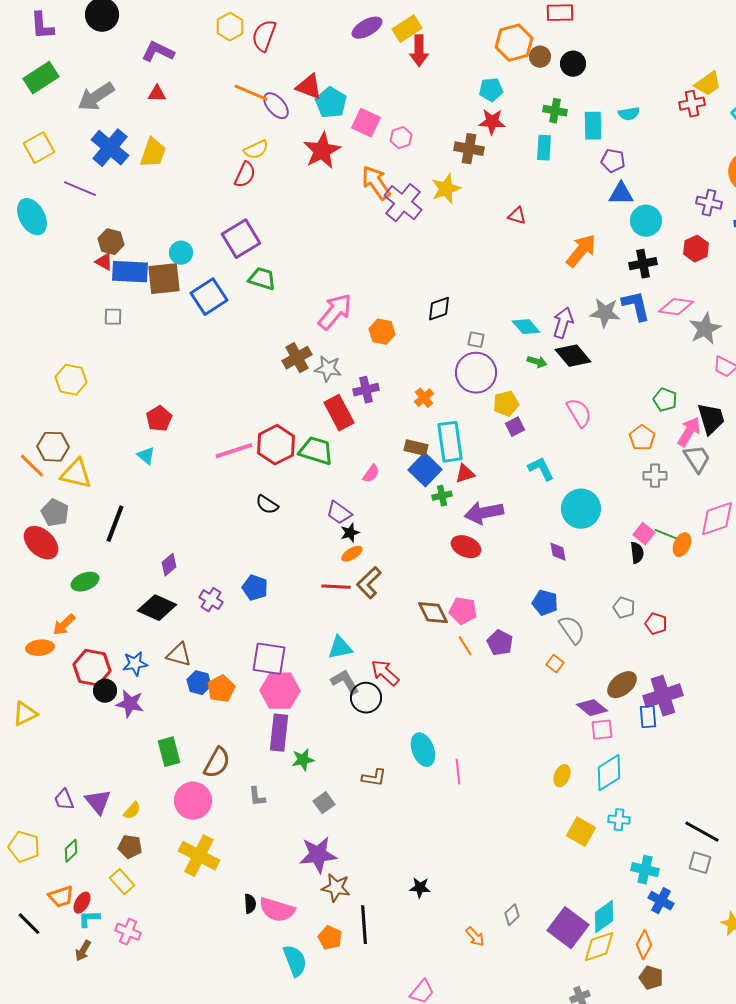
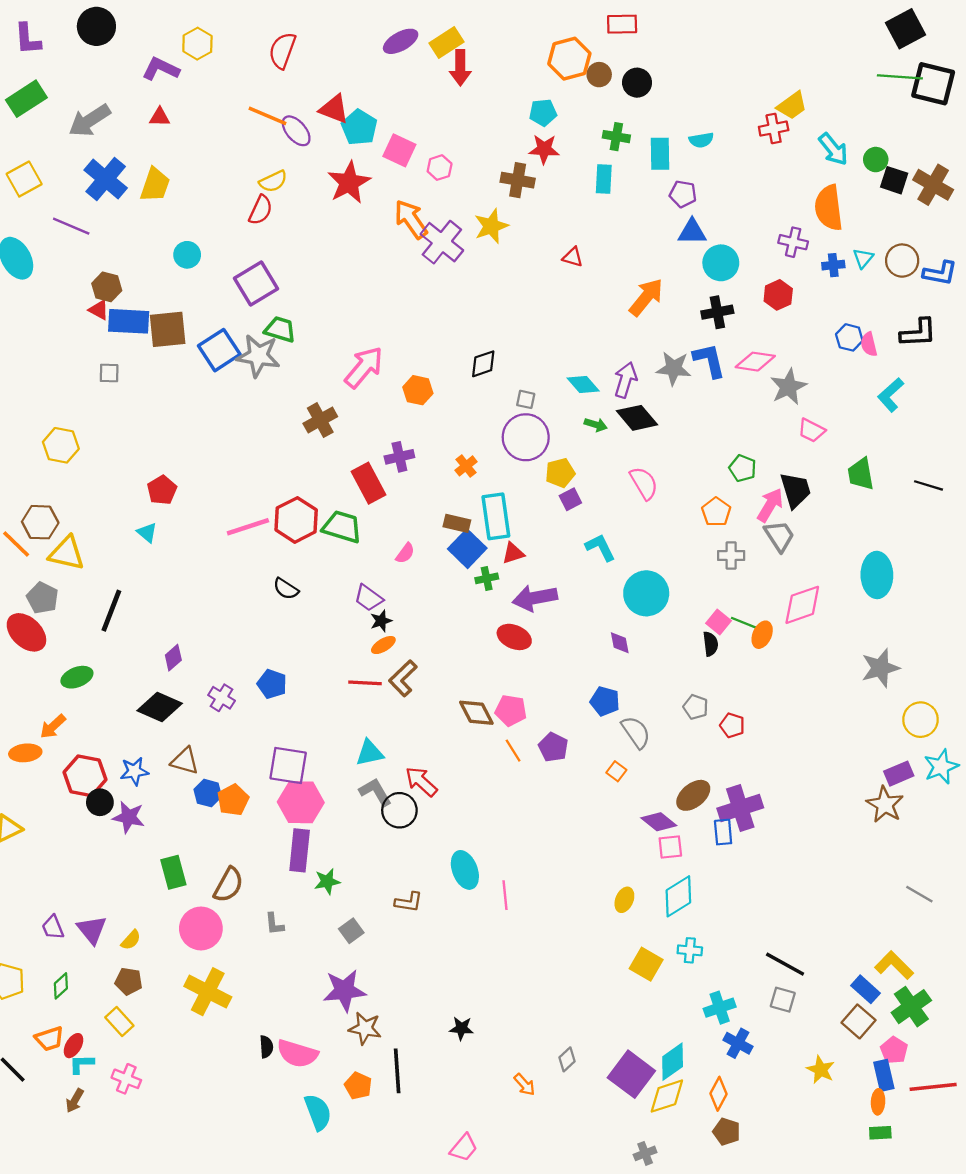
yellow hexagon: (230, 27) -> (197, 44), moved
cyan circle: (181, 253) -> (187, 255), moved
gray star: (328, 369) -> (258, 356), moved, size x1.4
cyan cross: (645, 870) -> (720, 1008), turned -32

